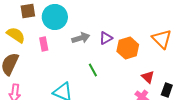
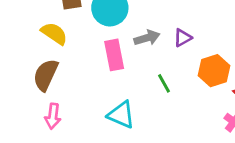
pink rectangle: (44, 44) -> (114, 55), moved, size x1.5
orange hexagon: (128, 48) -> (214, 71), moved

